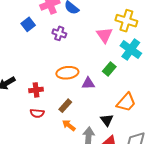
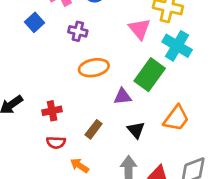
green rectangle: (109, 69) -> (150, 75), size x1.6
orange ellipse: (67, 73) -> (94, 68), moved
black triangle: (107, 120) -> (136, 130), moved
orange arrow: (69, 125) -> (79, 166), moved

